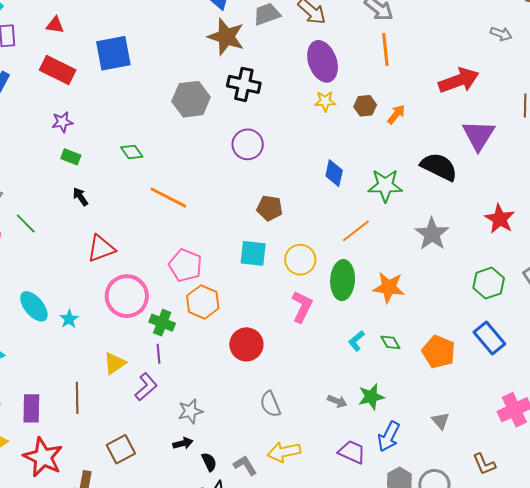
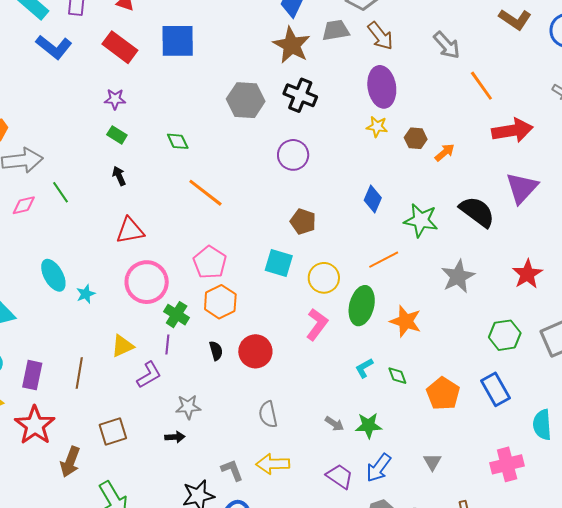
orange line: (385, 49) -> (481, 86), moved, turned -40
black semicircle: (209, 462) -> (216, 351), moved

